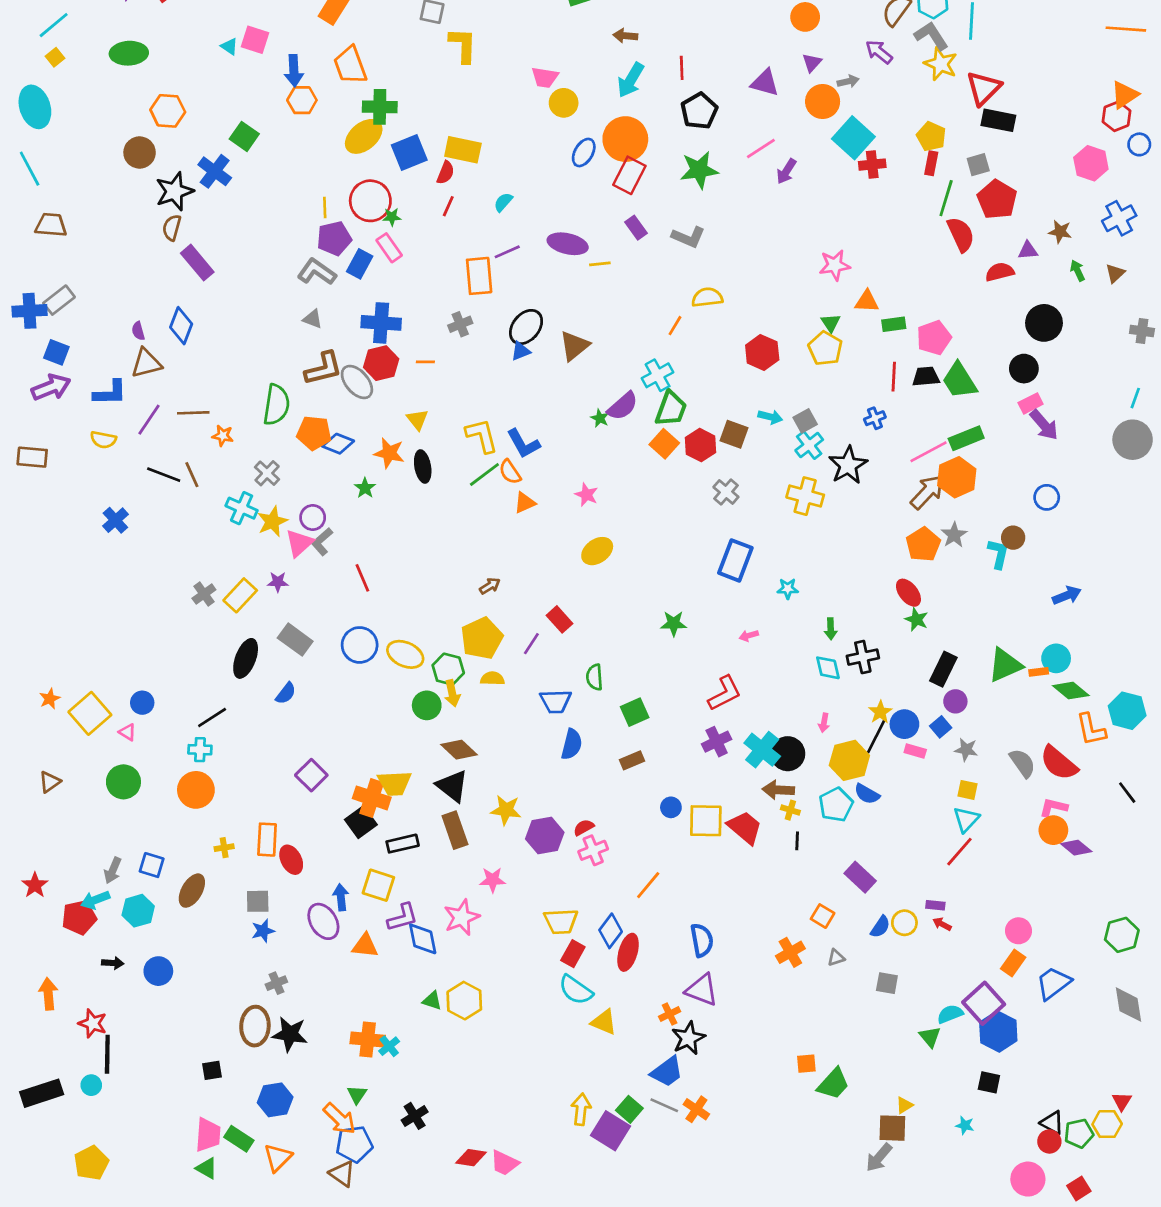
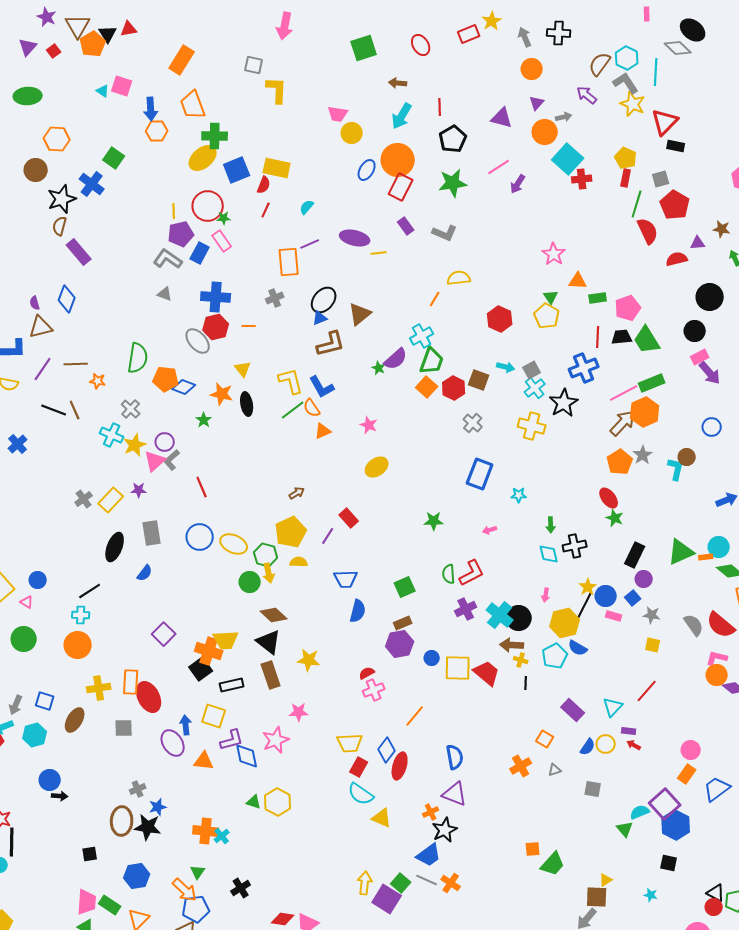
black rectangle: (998, 120) -> (676, 146), size x0.7
pink star: (835, 265) -> (554, 254), turned -30
brown L-shape: (323, 369) -> (331, 344), moved
blue cross: (875, 418) -> (584, 368), size x1.8
gray rectangle: (295, 640) -> (152, 533), turned 45
green semicircle: (594, 677) -> (449, 574), moved
cyan triangle: (966, 819) -> (613, 707), moved
purple hexagon: (545, 836) -> (400, 644), moved
yellow cross: (224, 848) -> (99, 688), size x1.6
red ellipse: (291, 860) -> (149, 697), size x1.4
blue star: (263, 931) -> (158, 807), moved
black arrow: (113, 963) -> (60, 796), moved

